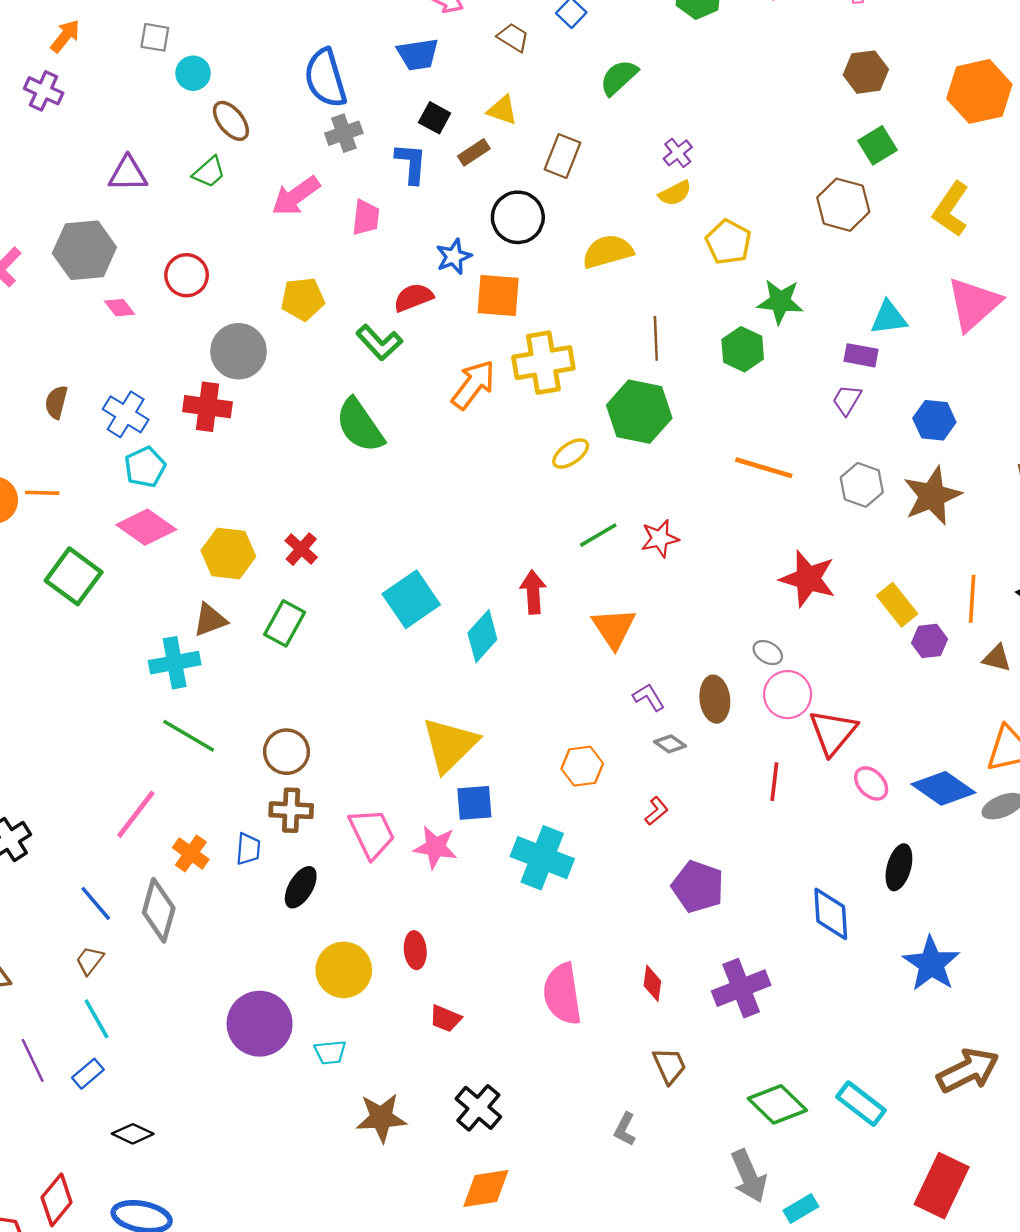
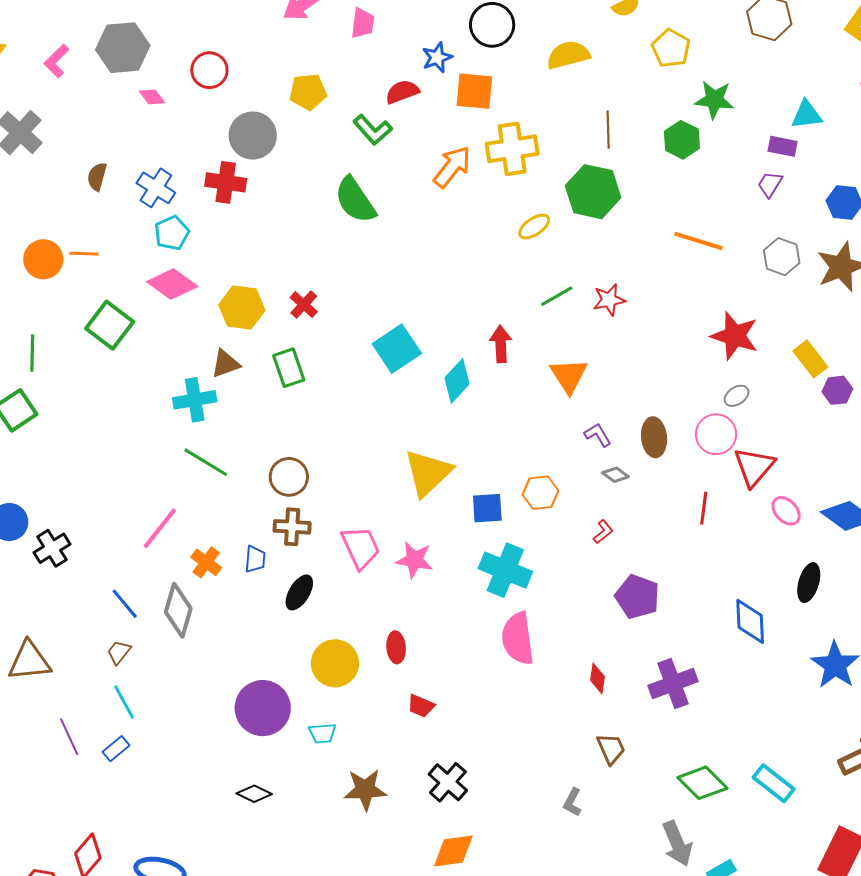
green rectangle: (285, 623) -> (289, 368), turned -48
gray ellipse: (768, 653) -> (737, 396), moved, turned -65
blue square: (474, 803) -> (487, 508), moved
pink semicircle: (562, 994) -> (518, 638), moved
black diamond: (133, 1134) -> (254, 794), moved

